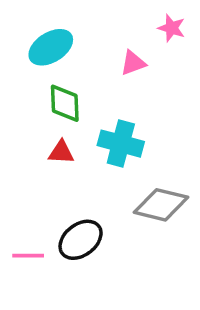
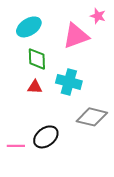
pink triangle: (133, 63) -> (76, 36), size x1.8

